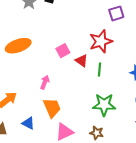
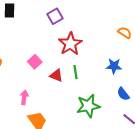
purple square: (116, 13) -> (55, 16), moved
red triangle: (82, 61) -> (56, 76), moved

